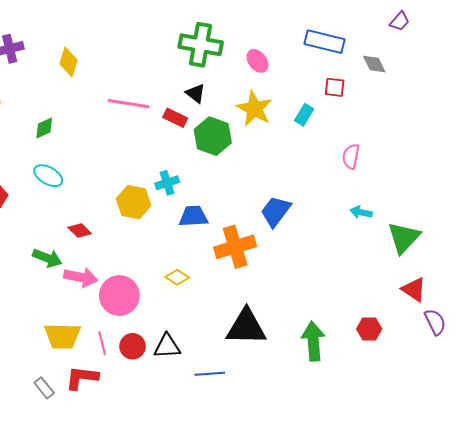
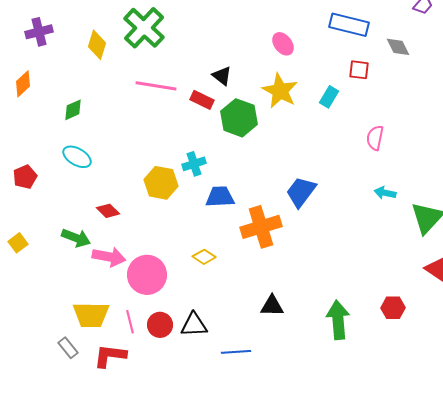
green cross: (201, 45) -> (144, 28), moved, turned 33
black triangle: (246, 327) -> (272, 306), size x0.6
gray rectangle: (44, 388) -> (68, 348), moved

